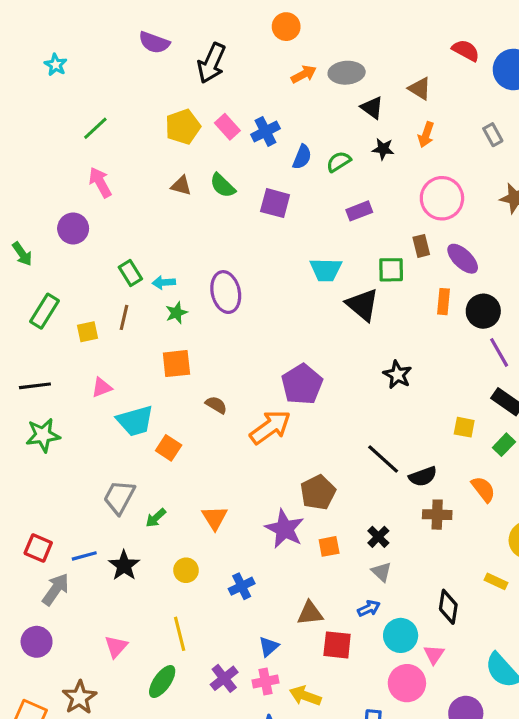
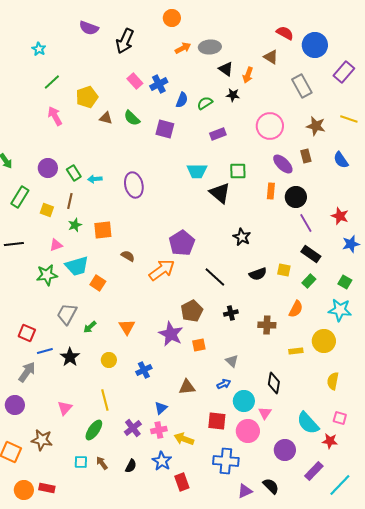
cyan star: (56, 65) -> (39, 49), moved
brown triangle: (420, 89) -> (271, 57), moved
yellow pentagon: (183, 127) -> (87, 97), moved
orange arrow: (426, 135) -> (248, 75), moved
gray rectangle: (493, 135) -> (302, 86), size x1.6
purple circle: (73, 228) -> (48, 168), moved
brown rectangle: (421, 246) -> (306, 156), moved
green star: (176, 313) -> (75, 225), moved
yellow square: (87, 332) -> (47, 210), turned 32
green star: (43, 435) -> (47, 275), moved
black line: (383, 459) -> (215, 277), moved
black semicircle: (423, 476) -> (258, 274), moved
orange semicircle: (483, 489) -> (296, 309), turned 66
black cross: (378, 537) -> (231, 313), moved, turned 32
red square: (38, 548) -> (27, 333), moved
yellow rectangle: (496, 581) -> (296, 351), moved, turned -32
red square: (337, 645) -> (217, 421), moved
brown star: (79, 697) -> (42, 440), turned -30

